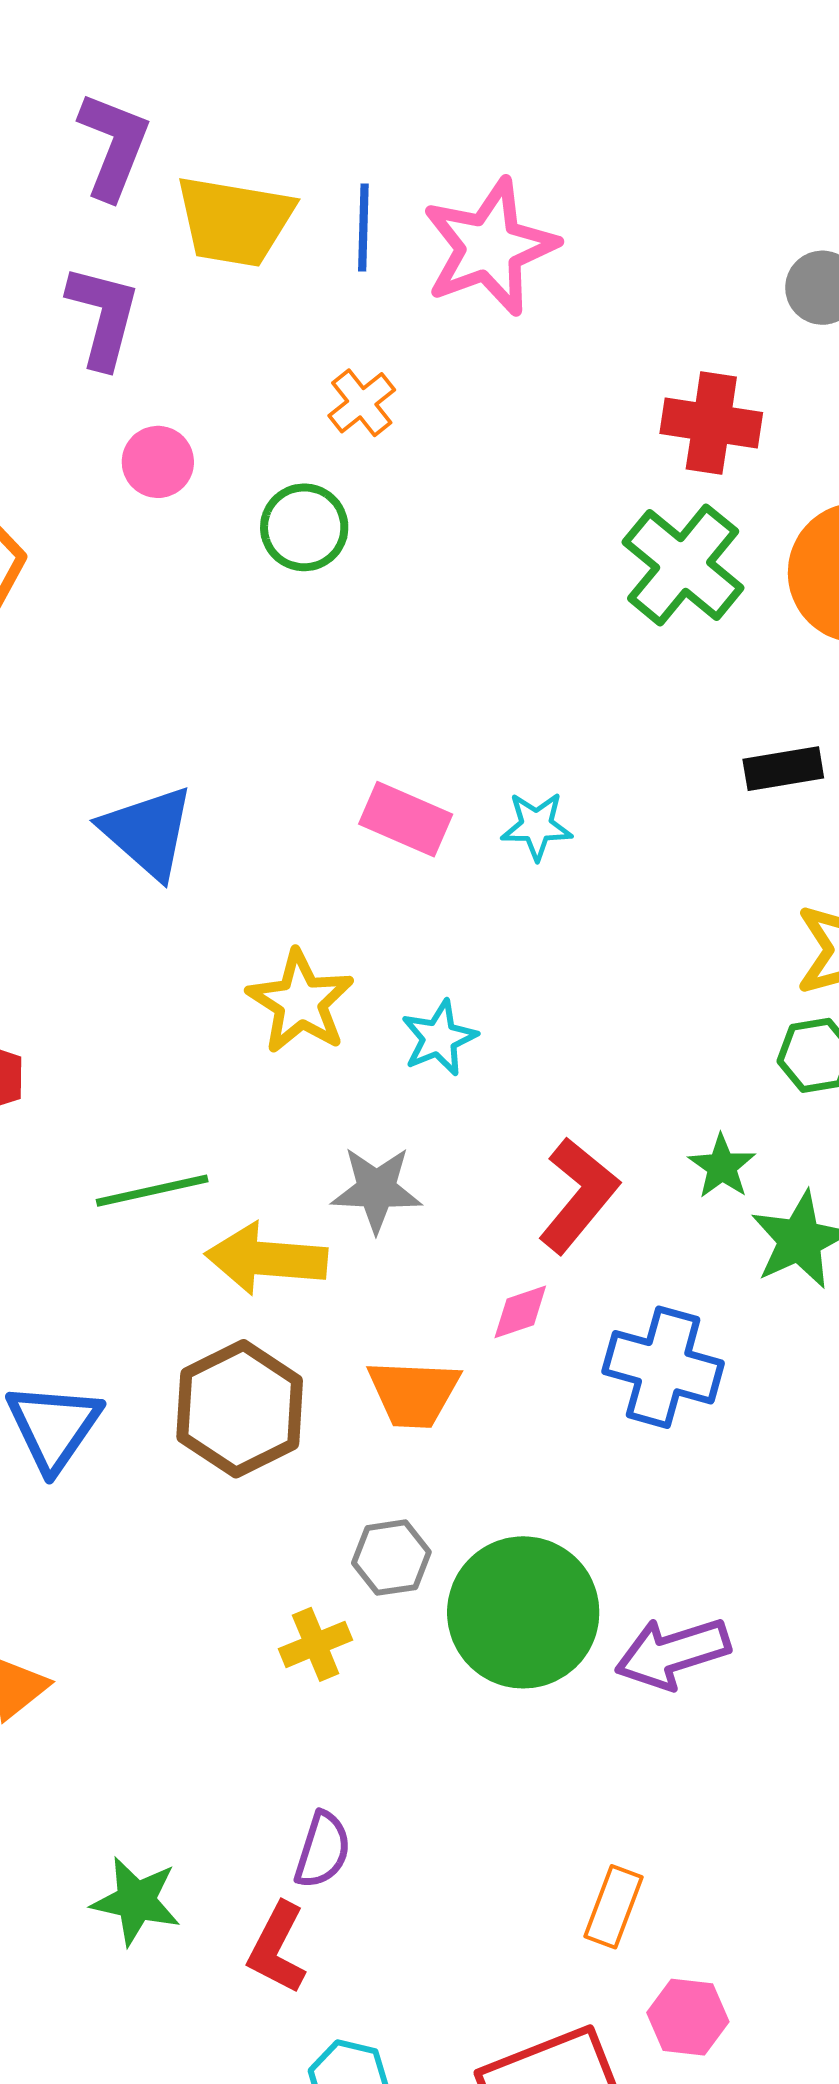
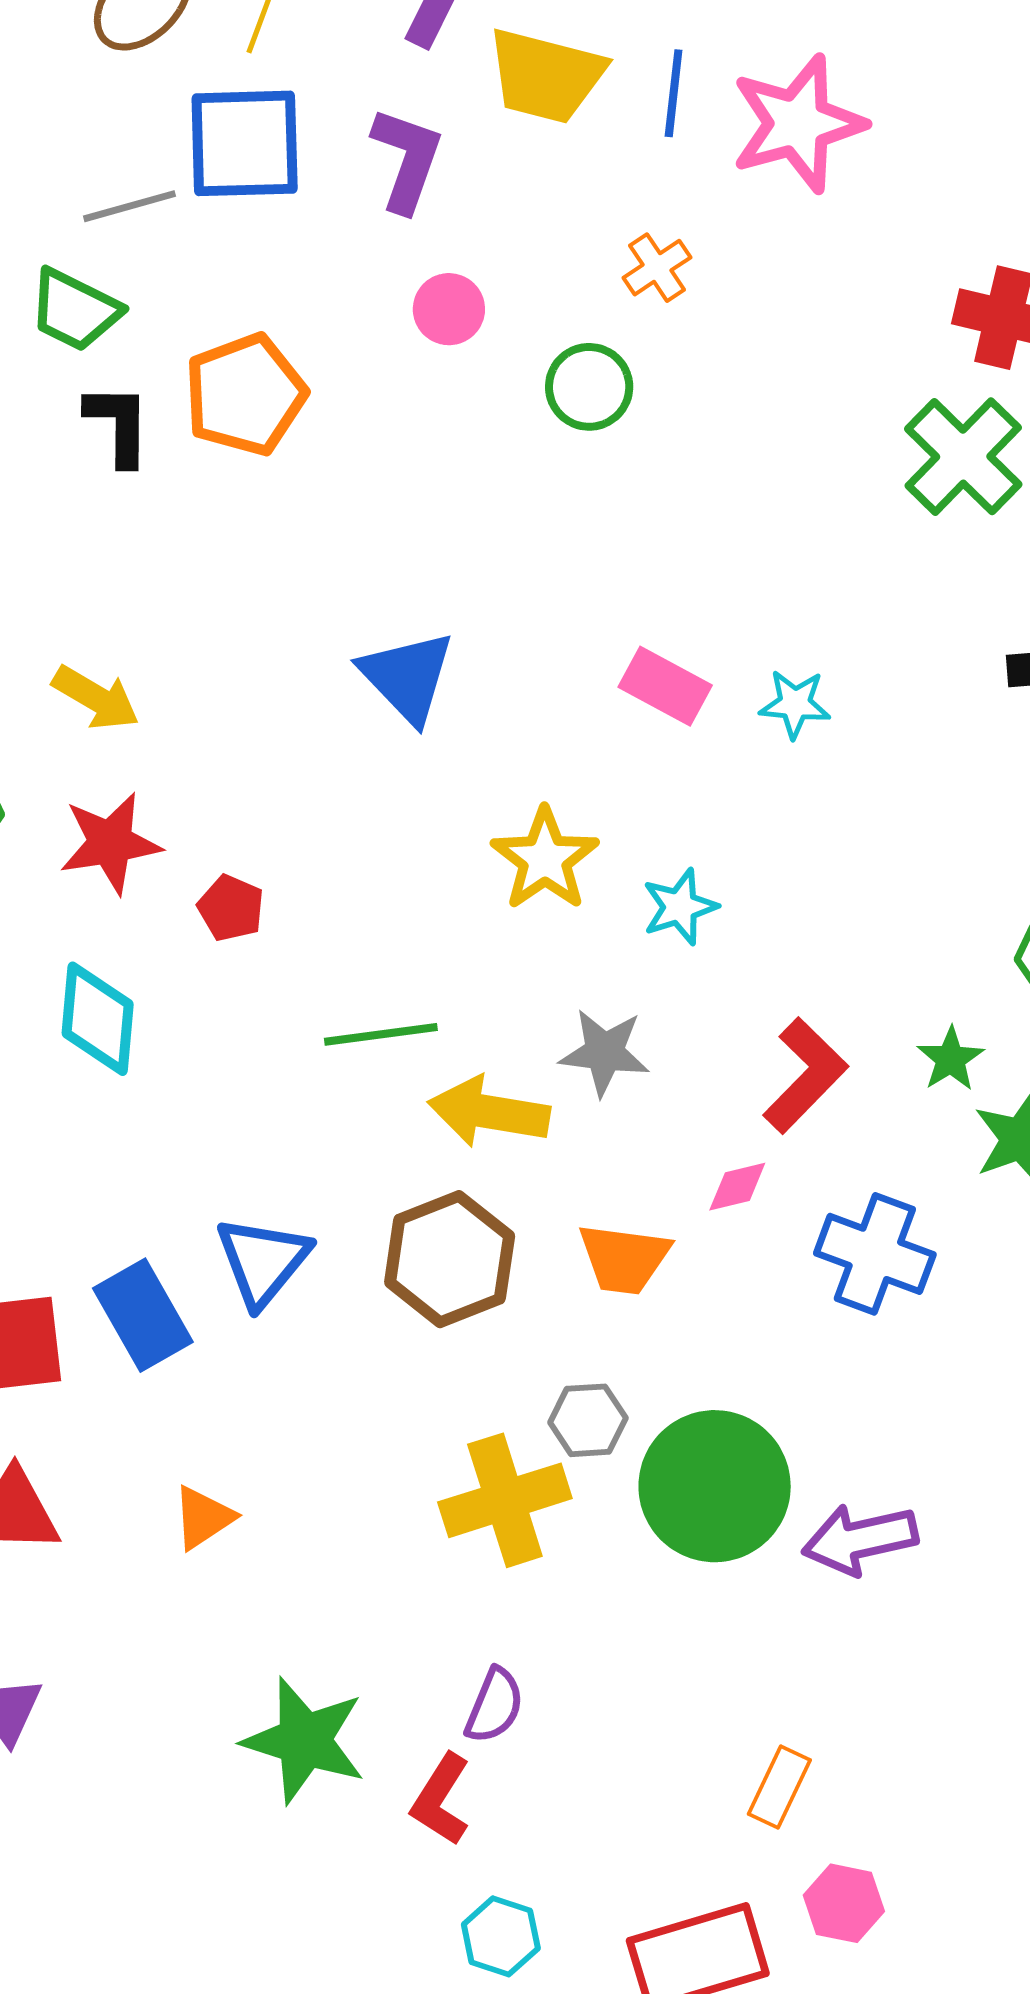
yellow cross: (316, 1644) -> (505, 1500), size x1.8
green star: (136, 1901) -> (304, 1740), size x1.4

